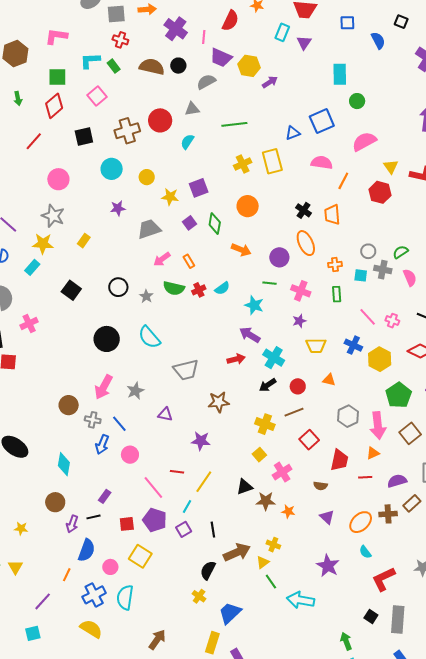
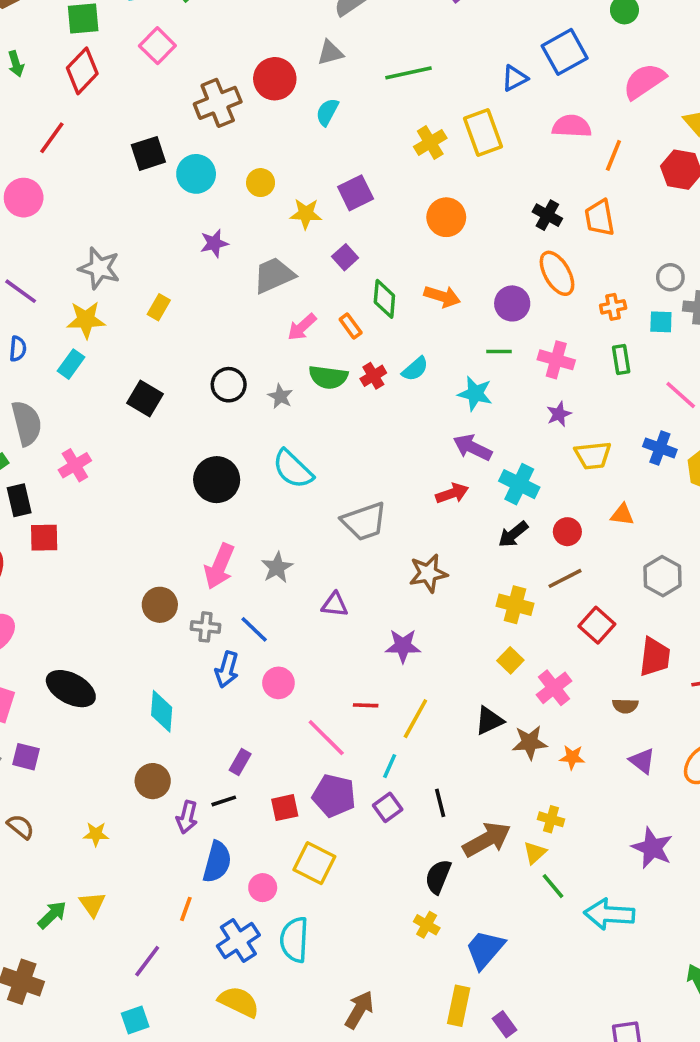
black square: (84, 136) -> (148, 153), moved
pink circle: (58, 179) -> (24, 198), moved
green diamond: (215, 224) -> (384, 299), moved

